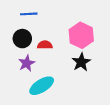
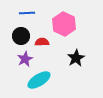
pink hexagon: (81, 35) -> (64, 24), moved

